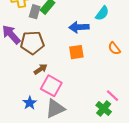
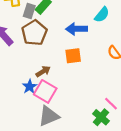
brown pentagon: (32, 43) -> (34, 33), moved, turned -30
brown arrow: (41, 69) -> (43, 71), moved
blue star: (30, 103) -> (30, 87), moved

